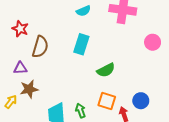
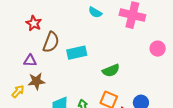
cyan semicircle: (83, 11) -> (95, 12), turned 48
cyan rectangle: (81, 44) -> (77, 53), moved, turned 54

